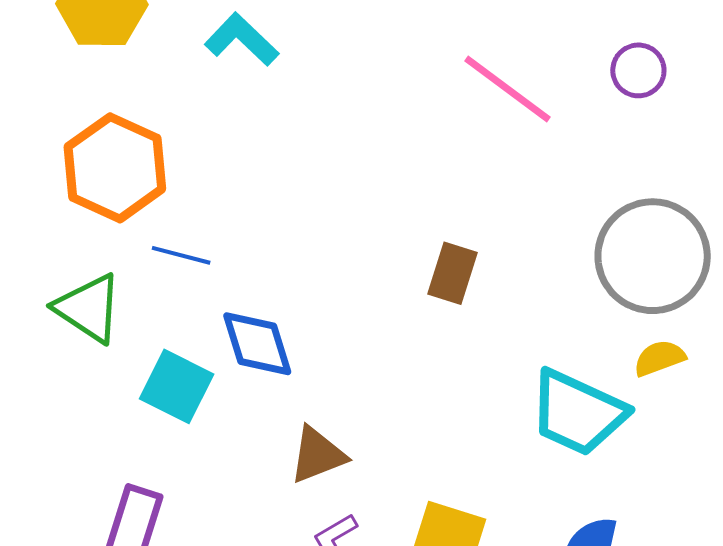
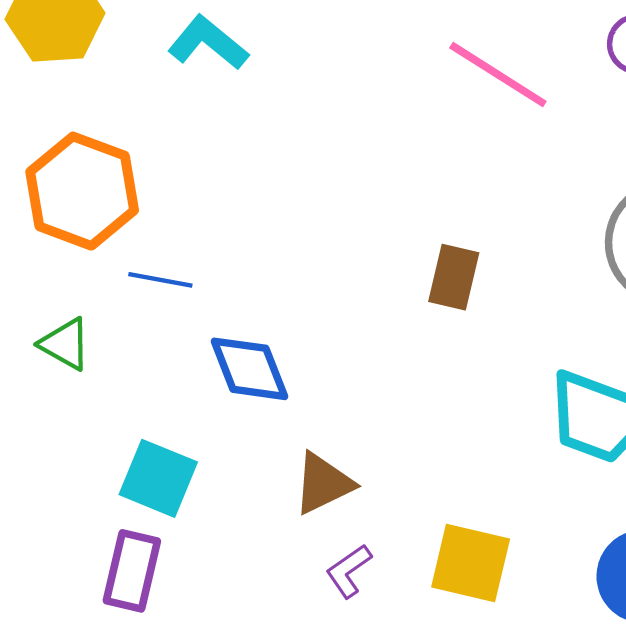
green triangle: (89, 308) -> (65, 344), size x0.7
cyan square: (177, 386) -> (158, 478), moved

